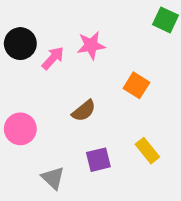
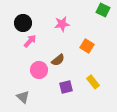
pink arrow: (53, 58) -> (30, 41), moved
pink circle: (20, 129) -> (39, 70), moved
gray triangle: (53, 178) -> (23, 97), moved

